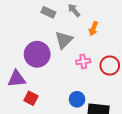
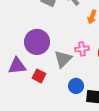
gray triangle: (64, 40) -> (63, 59), moved
red square: (31, 98) -> (39, 76), moved

